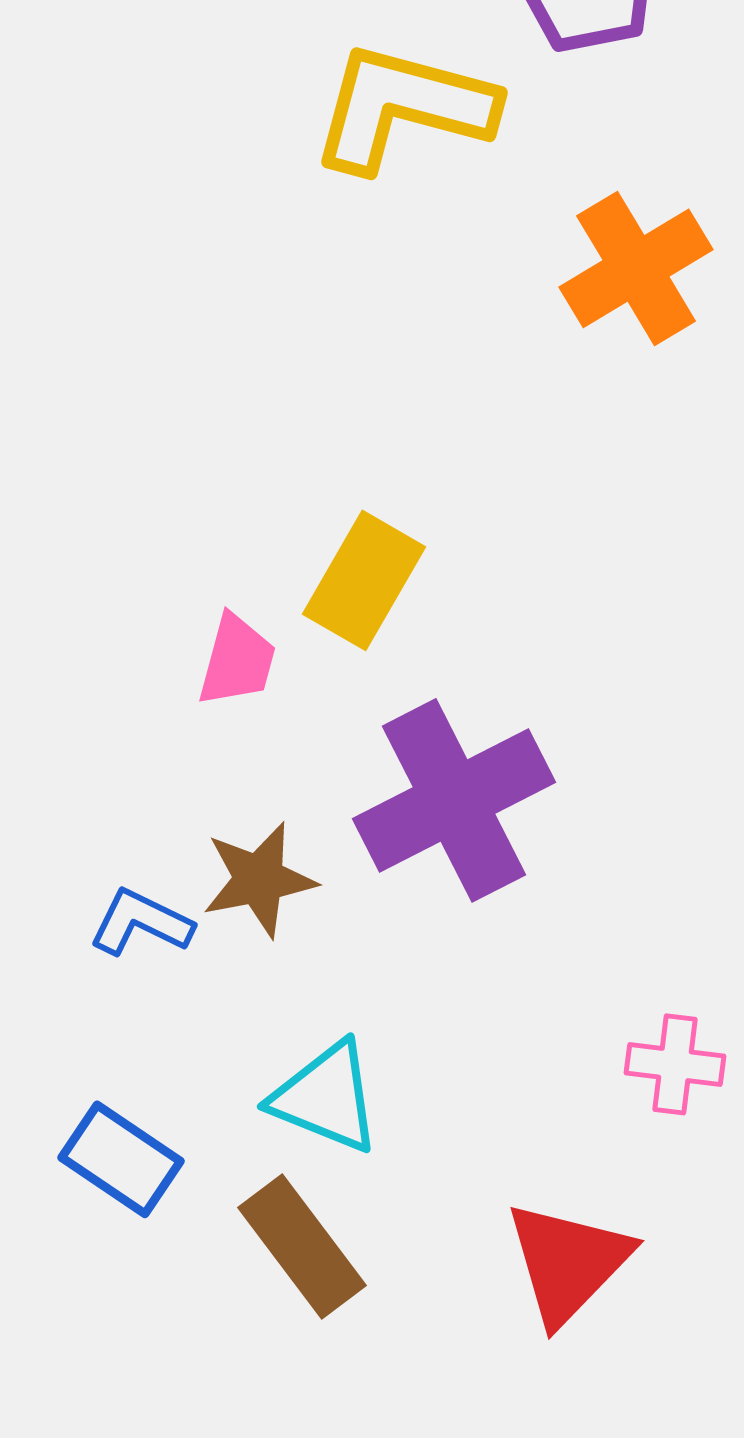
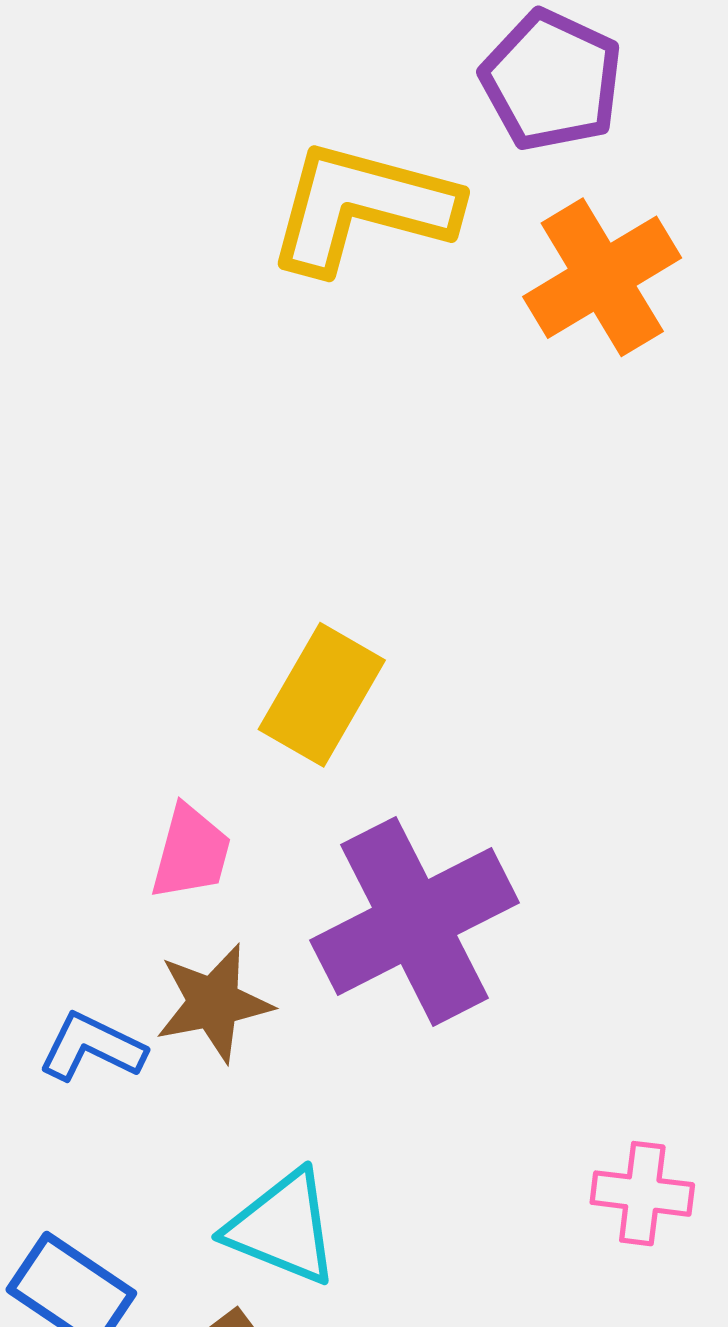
orange cross: (636, 268) -> (602, 277), moved
pink trapezoid: (237, 660) -> (191, 852), moved

